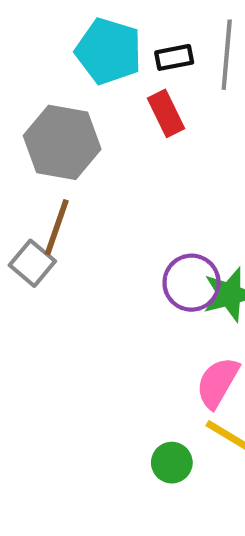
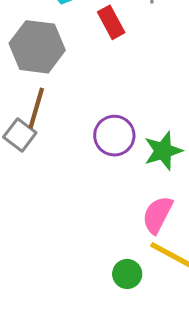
purple circle: (192, 283) -> (114, 136), moved

